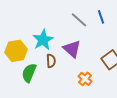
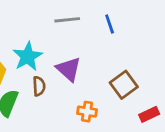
gray line: (79, 20) -> (67, 20), moved, turned -48
orange cross: (85, 79) -> (87, 112), turned -32

